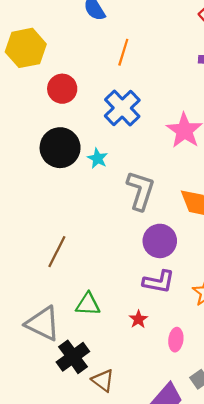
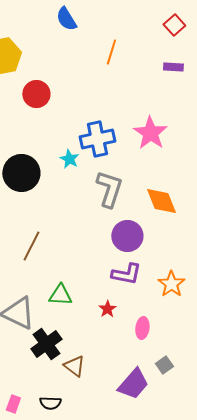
orange line: (123, 52) -> (111, 52), moved
blue cross: (122, 108) -> (97, 139), moved, turned 32
black circle: (60, 148) -> (21, 173), moved

